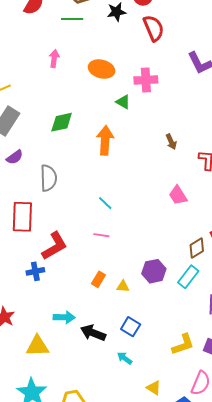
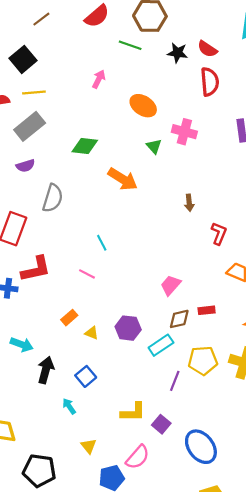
orange arrow: (105, 140) -> (123, 179), turned 100
pink trapezoid: (178, 195) -> (171, 285), moved, turned 55
black arrow: (93, 333) -> (46, 370), turned 65

